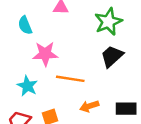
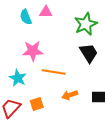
cyan semicircle: (25, 25) -> (26, 17), moved
black trapezoid: (112, 56) -> (89, 53), turned 100

